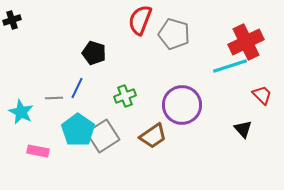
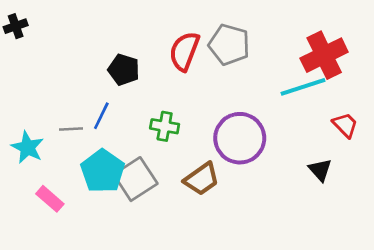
red semicircle: (140, 20) -> (184, 51), moved
green cross: (125, 96) -> (165, 126), turned 30
pink rectangle: (38, 151) -> (50, 199), turned 30

